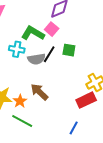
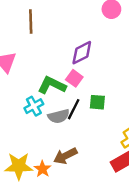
cyan cross: (17, 49) -> (34, 106), turned -35
brown arrow: (39, 92) -> (65, 156), turned -66

